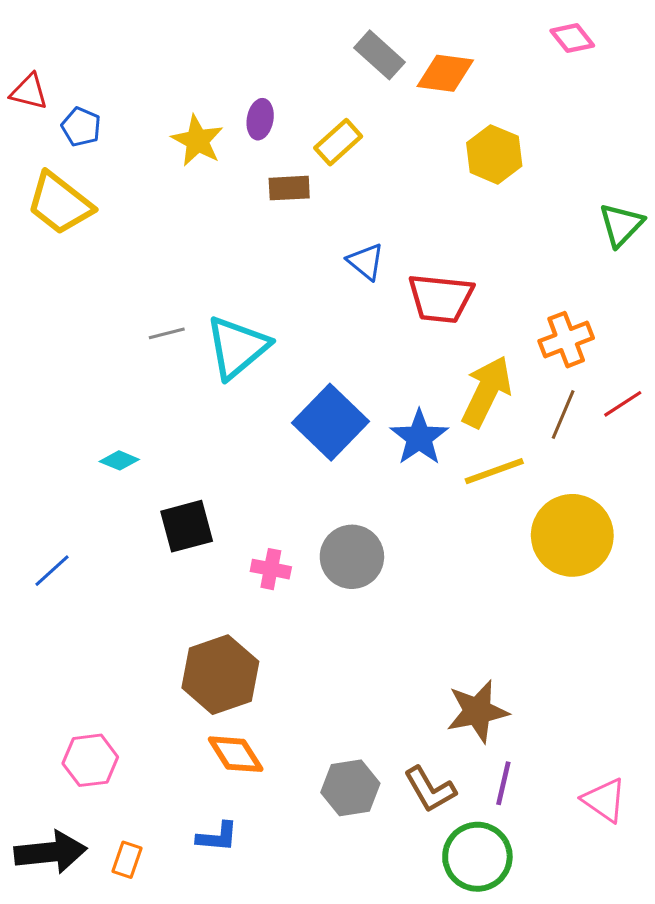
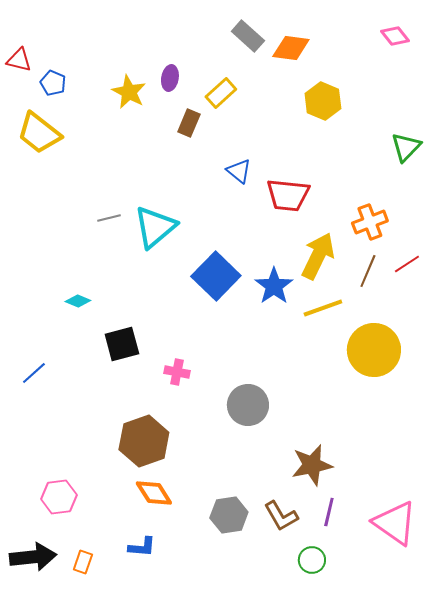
pink diamond: (572, 38) -> (395, 36), moved
brown rectangle: (289, 188) -> (189, 123), turned -64
gray circle: (352, 557) -> (248, 405), moved
pink triangle: (604, 800) -> (395, 523), size x1.5
green circle: (477, 857) -> (312, 560), size x0.6

